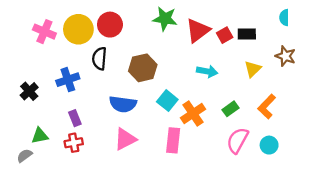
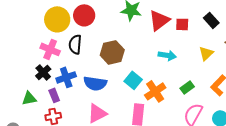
pink cross: (44, 32) -> (50, 49), moved
black rectangle: (247, 34) -> (211, 20), moved, turned 49
red square: (225, 35) -> (182, 24), turned 32
blue cross: (68, 80) -> (66, 77), moved
black cross: (29, 91) -> (43, 72), moved
green triangle: (40, 136) -> (29, 98), moved

